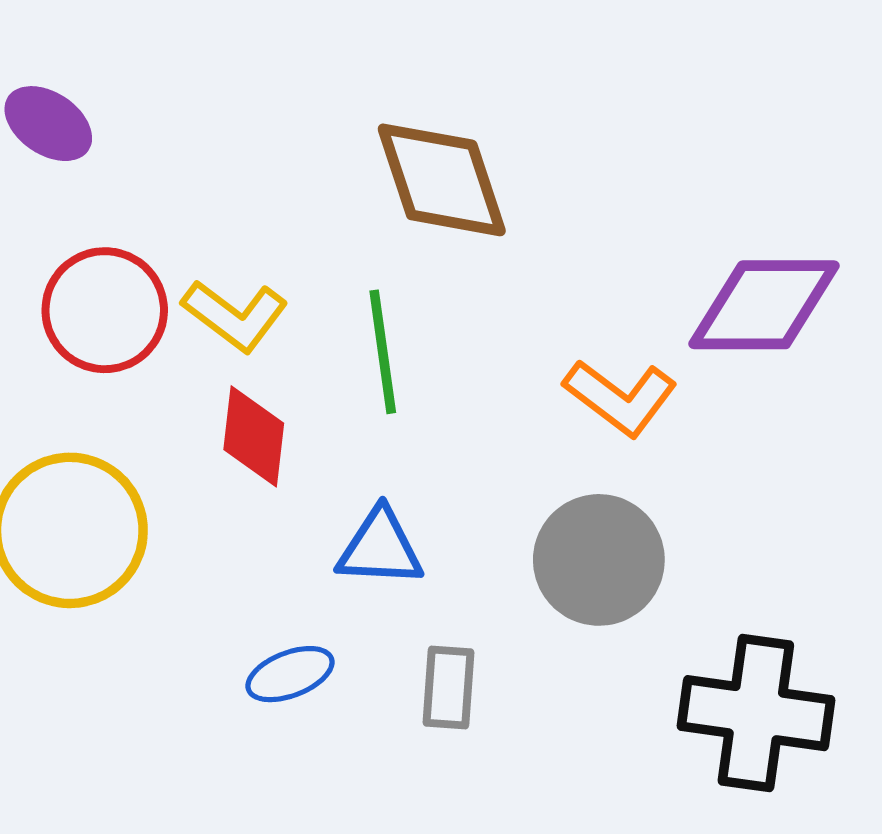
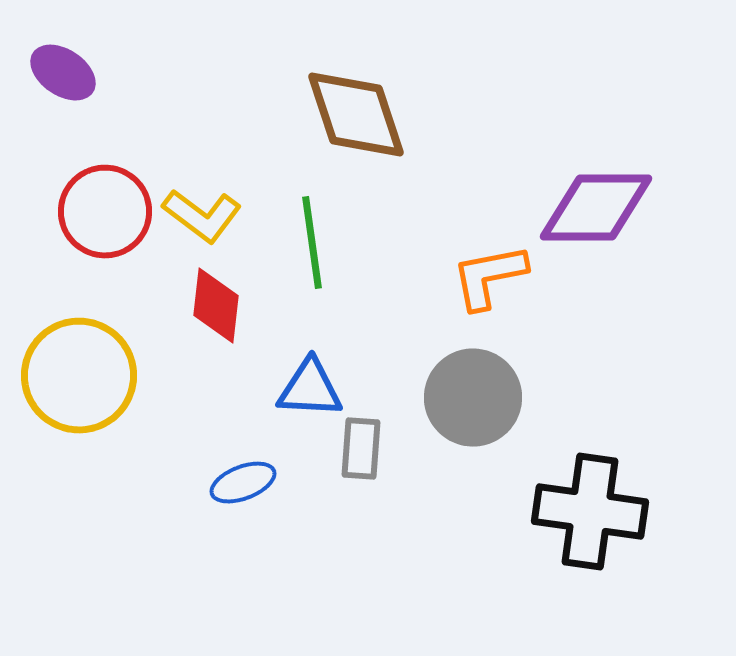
orange L-shape: (620, 397) -> (489, 277), turned 132
gray rectangle: (448, 688) -> (361, 449), moved

